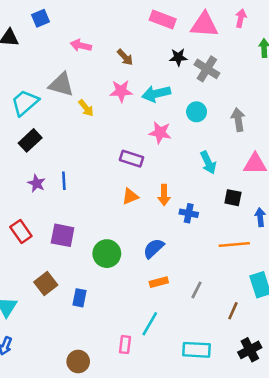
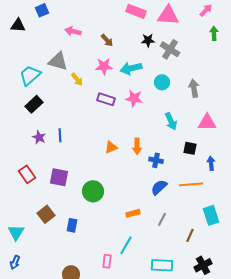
pink arrow: (241, 18) -> (206, 10), moved, turned 32
purple rectangle: (131, 159) -> (106, 99), moved
blue semicircle: (154, 248) -> (159, 187), moved

